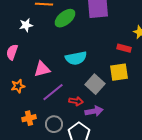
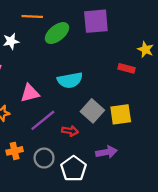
yellow square: (119, 72) -> (121, 114), moved
purple arrow: (94, 111) -> (107, 152), moved

